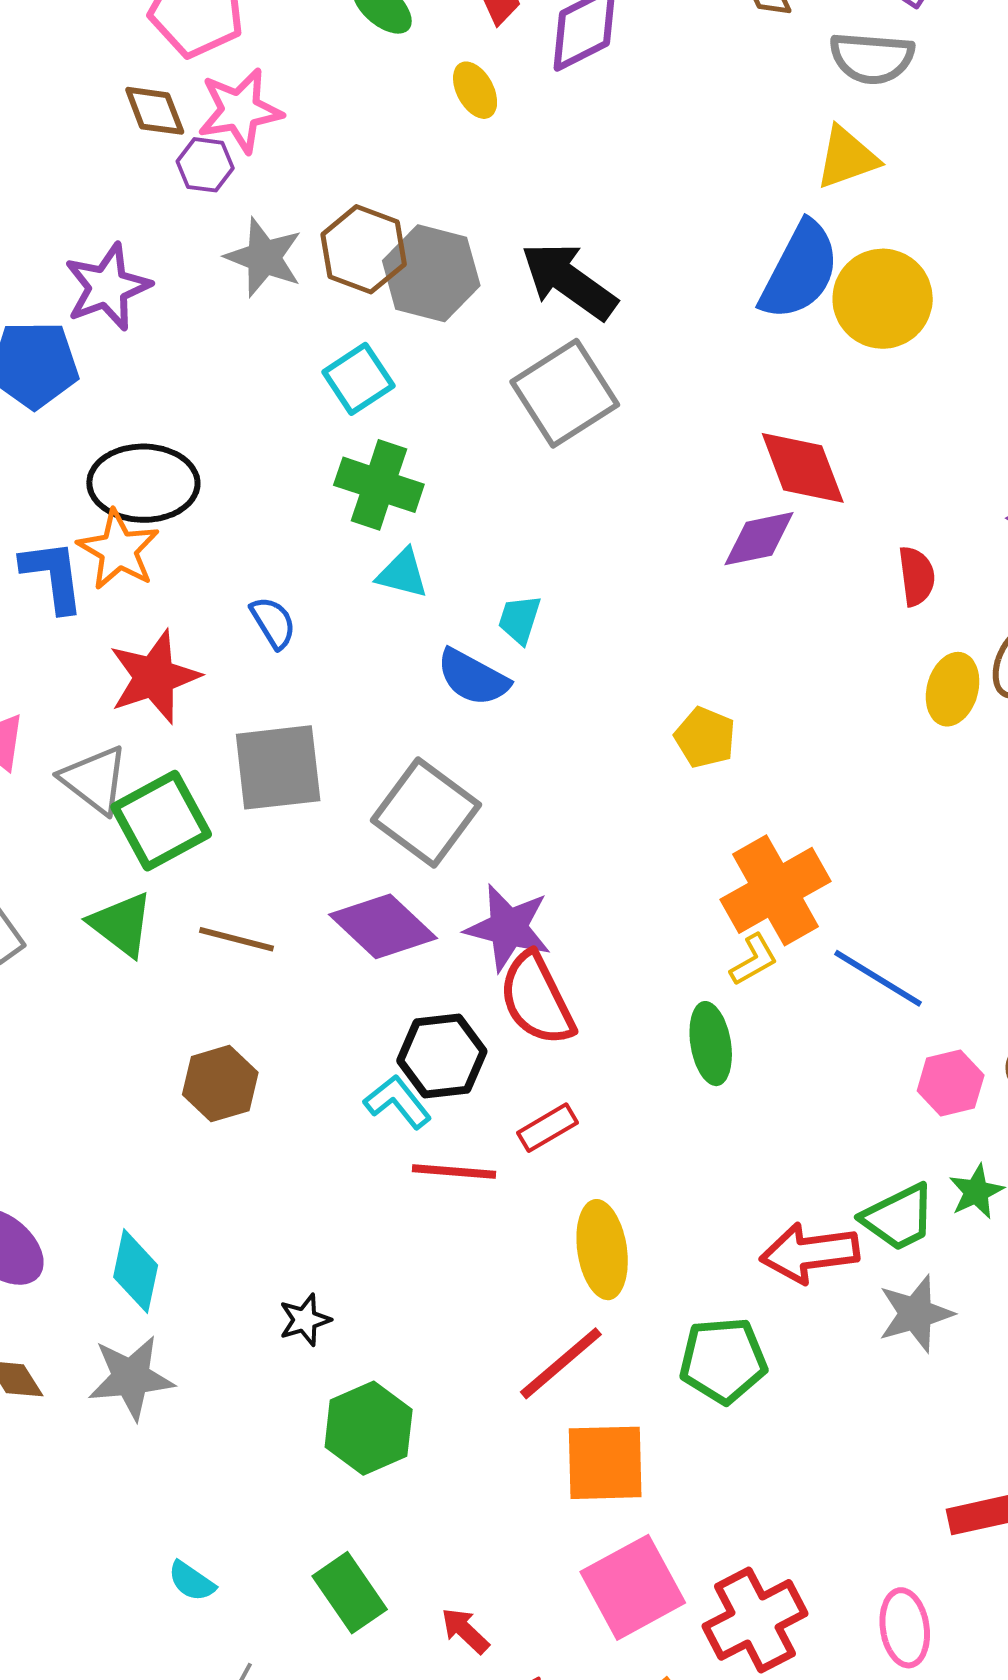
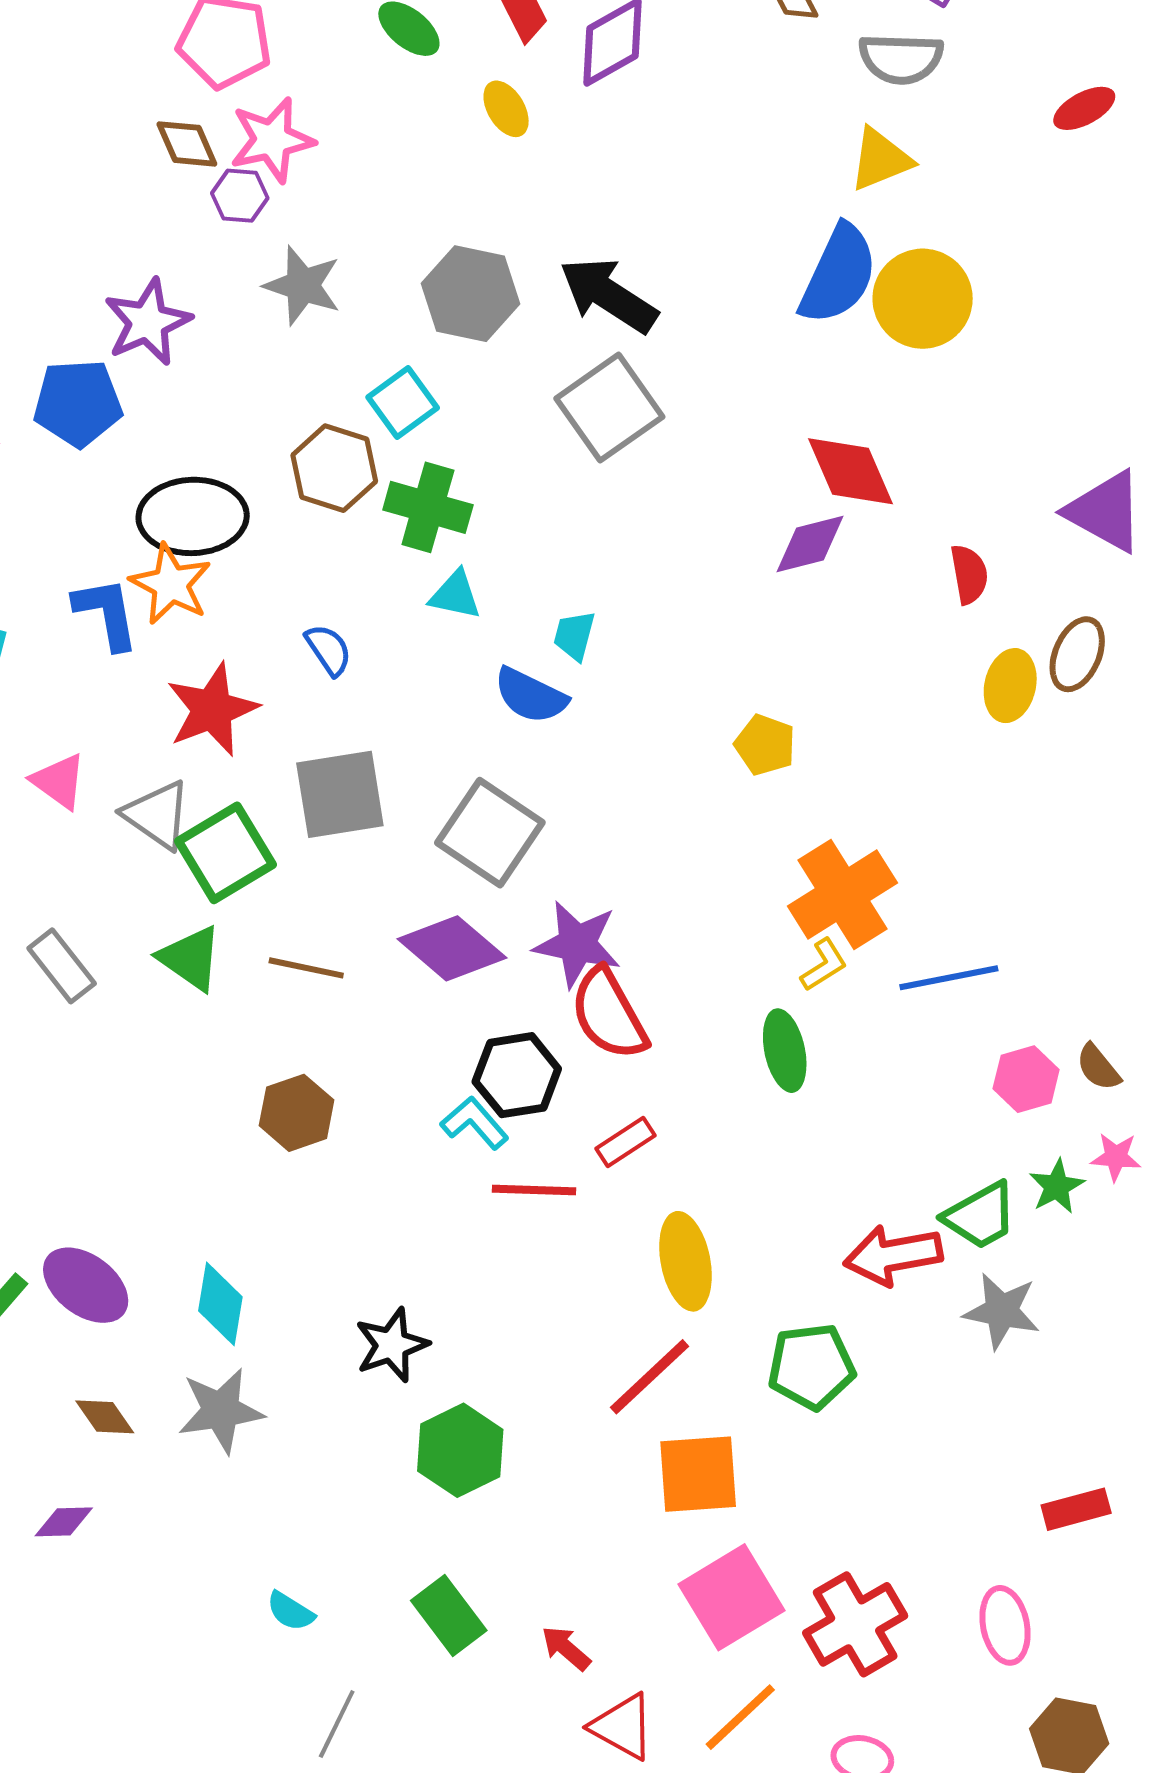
brown hexagon: (364, 249) -> (334, 468), moved
blue line: (878, 978) -> (949, 978), turned -40
gray star: (916, 1314) -> (1002, 1311), turned 30
black star: (305, 1320) -> (392, 1345), size x1.4

